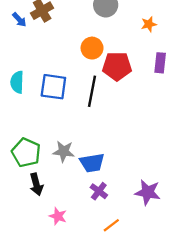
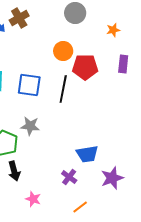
gray star: (64, 151) -> (30, 126), moved
blue trapezoid: (92, 163) -> (87, 154), moved
purple star: (148, 192) -> (112, 178), turned -30

